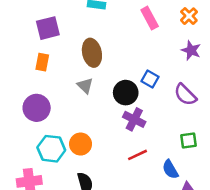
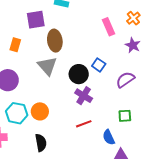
pink rectangle: (150, 18) -> (108, 27), moved
purple square: (48, 28) -> (36, 20), moved
gray triangle: (85, 86) -> (47, 66), size x1.5
purple semicircle: (185, 95) -> (125, 80), turned 96

